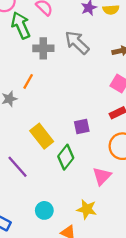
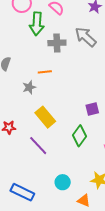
green arrow: (21, 25) -> (37, 24), turned -150
orange line: (28, 81) -> (45, 72), turned 56
yellow rectangle: (42, 136) -> (45, 117), moved

